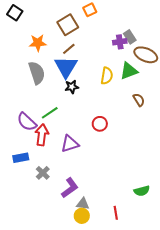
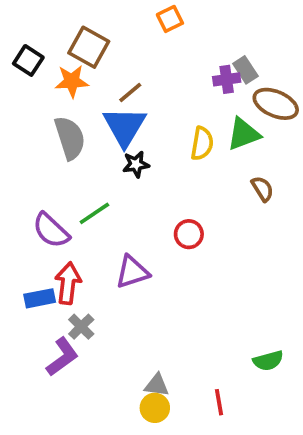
black square: (15, 13) -> (28, 60), moved
brown square: (68, 25) -> (89, 47), moved, turned -30
red arrow: (42, 135) -> (68, 283), moved
purple L-shape: (70, 188) -> (62, 357), moved

